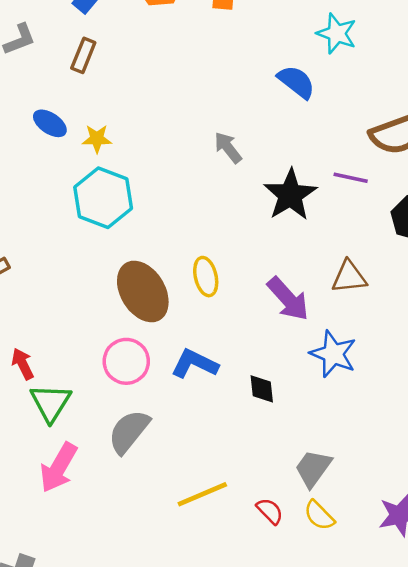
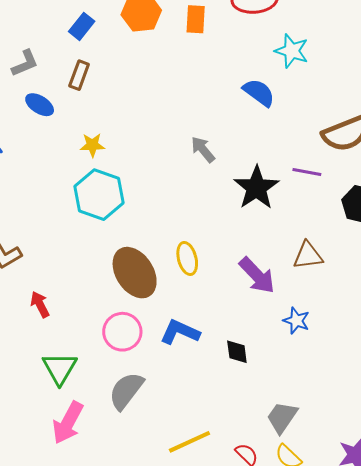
blue ellipse: (50, 123) -> (40, 105), moved
blue star: (333, 354) -> (296, 321), size x0.7
red arrow: (23, 364) -> (40, 304), moved

